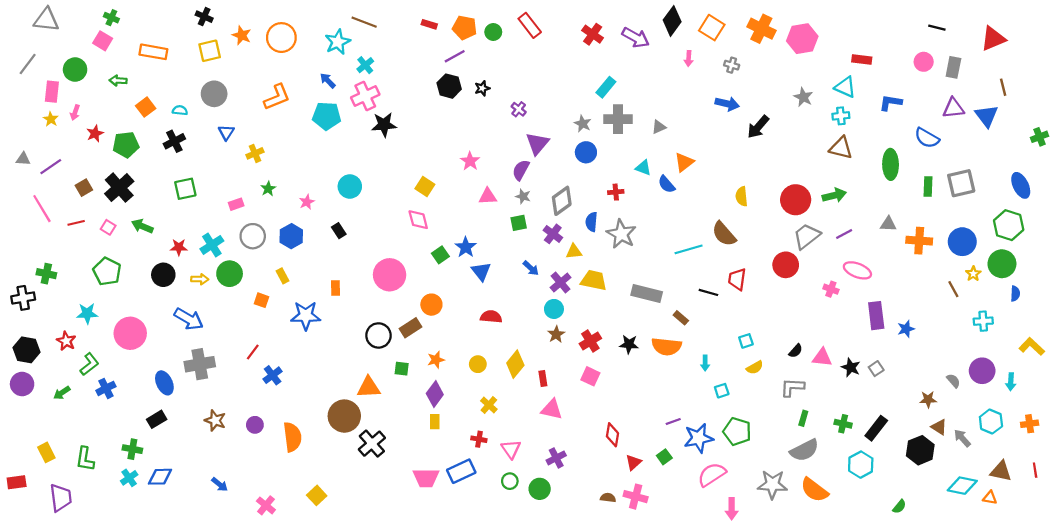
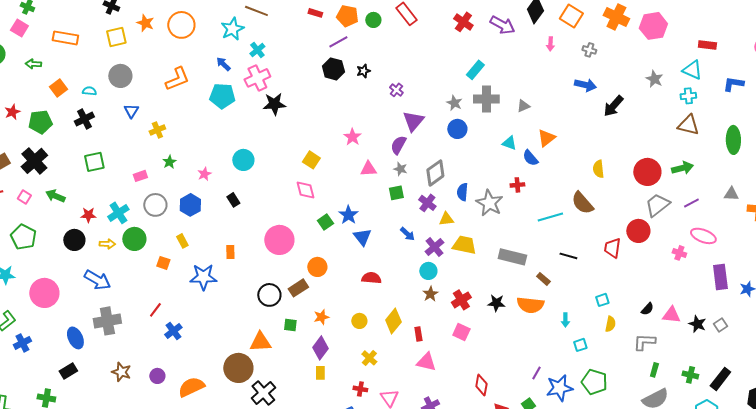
red cross: (616, 192) -> (517, 185), moved
red trapezoid: (737, 279) -> (612, 248), moved
yellow semicircle: (755, 367) -> (610, 324), turned -49
purple line: (673, 422) -> (536, 373), turned -40
orange semicircle: (292, 437) -> (191, 387), turned -108

